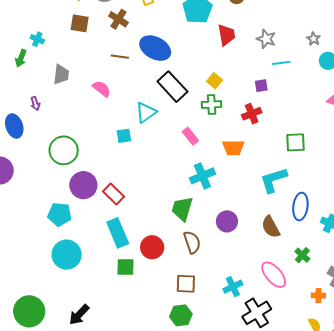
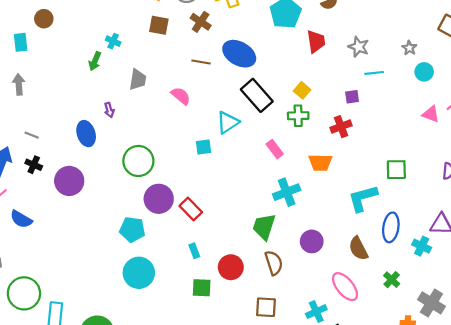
green square: (295, 142) -> (396, 170), moved
cyan rectangle: (118, 233) -> (194, 251), size x0.5
pink ellipse: (274, 275) -> (345, 287), moved

